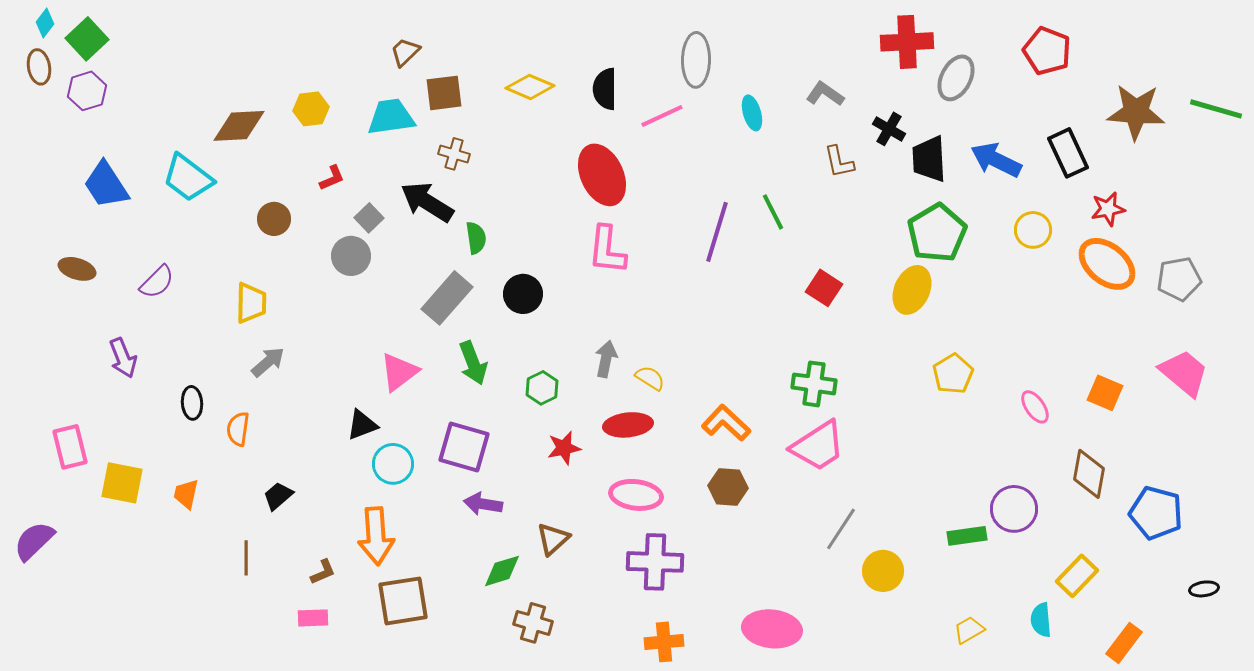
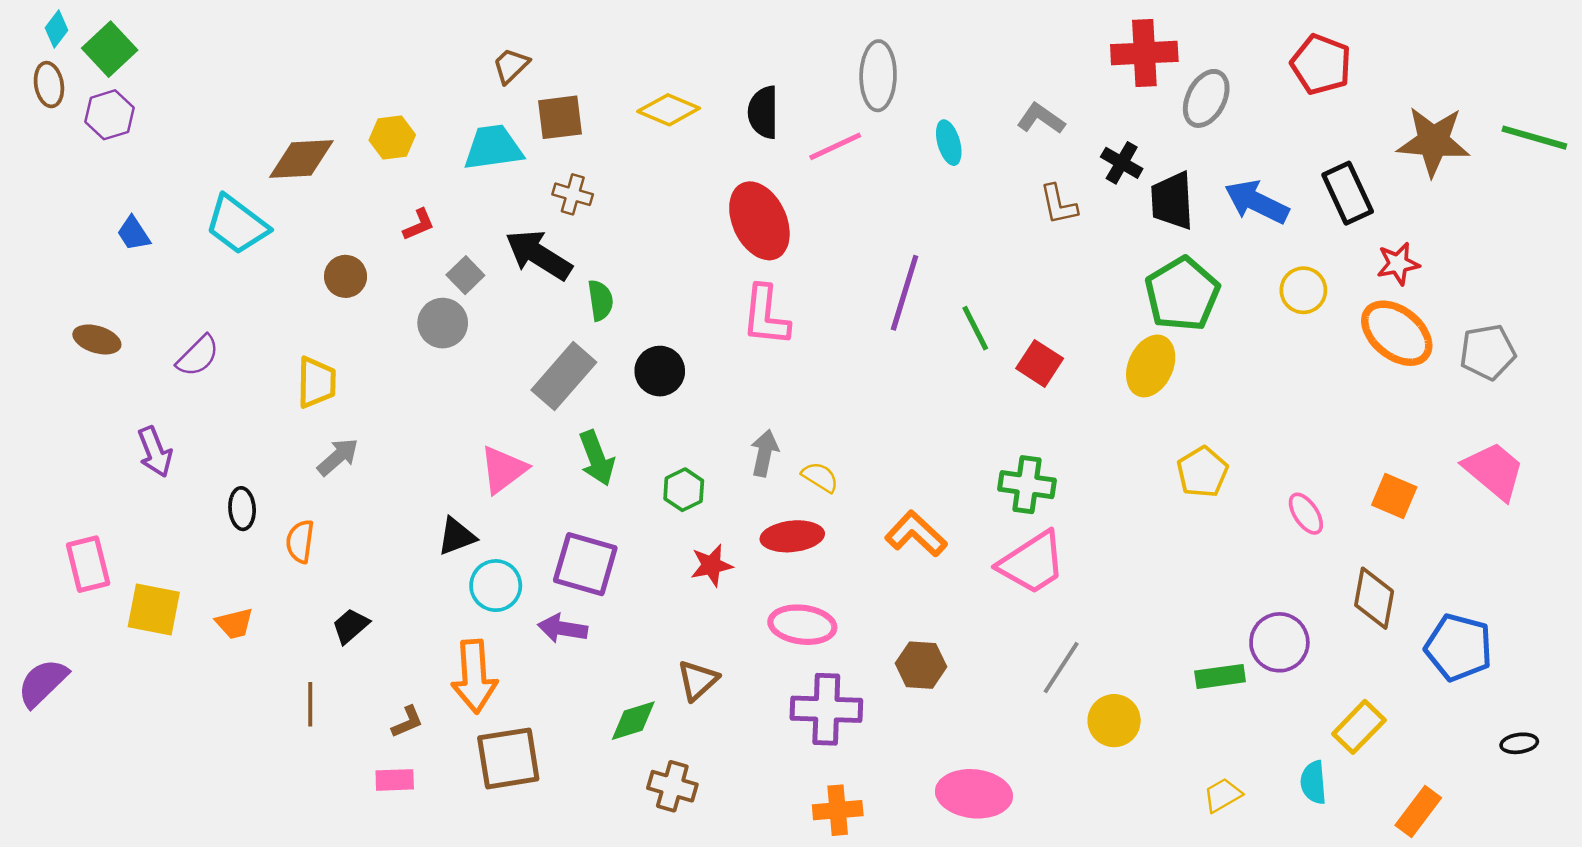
blue trapezoid: (106, 185) -> (133, 233), size x0.6
green line: (773, 212) -> (975, 328), moved
brown hexagon: (728, 487) -> (921, 665), moved
orange trapezoid: (186, 494) -> (234, 623), turned -116
purple arrow: (483, 504) -> (563, 628), moved

